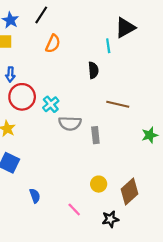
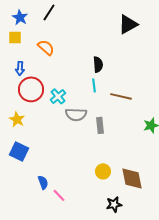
orange semicircle: (53, 44) -> (46, 47), moved, turned -72
cyan line: (108, 46) -> (94, 85), moved
brown diamond: (129, 191) -> (132, 178), turned -60
pink line: (74, 210) -> (59, 195), moved

